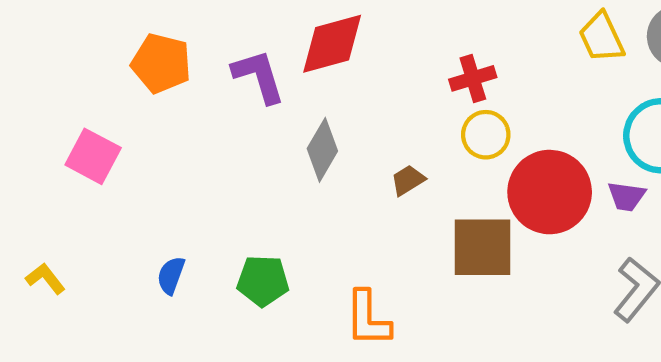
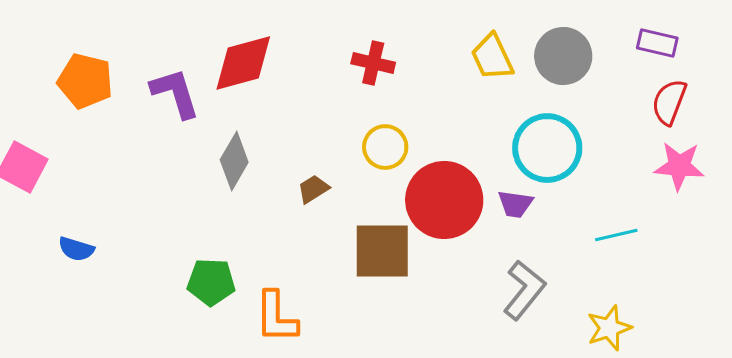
red cross: (473, 78) -> (373, 63), moved, turned 30
blue semicircle: (171, 275) -> (76, 249), moved, turned -93
green pentagon: (263, 281) -> (211, 282), moved

